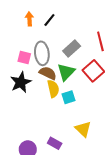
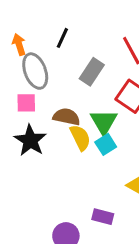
black line: (49, 20) -> (62, 38), moved
gray ellipse: (42, 53) -> (35, 71), moved
green triangle: (66, 72) -> (104, 122), moved

